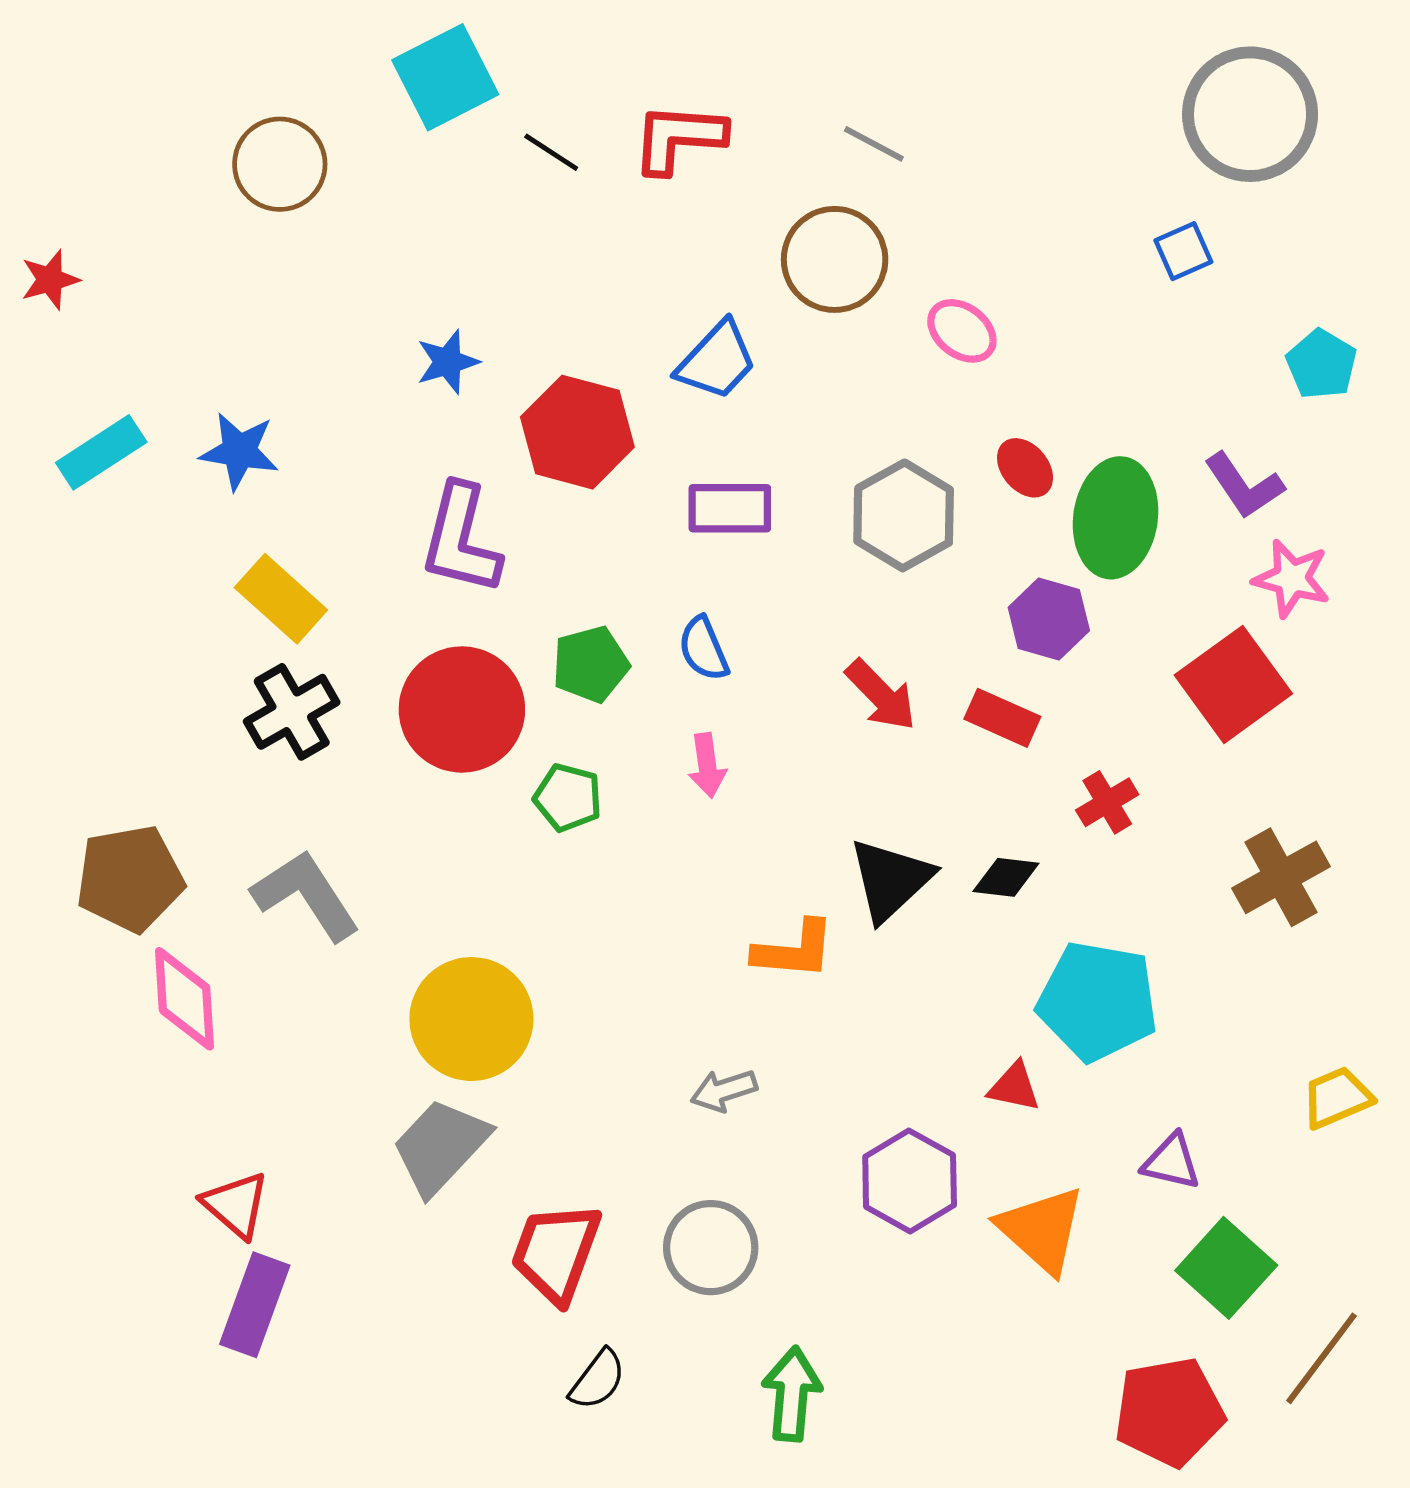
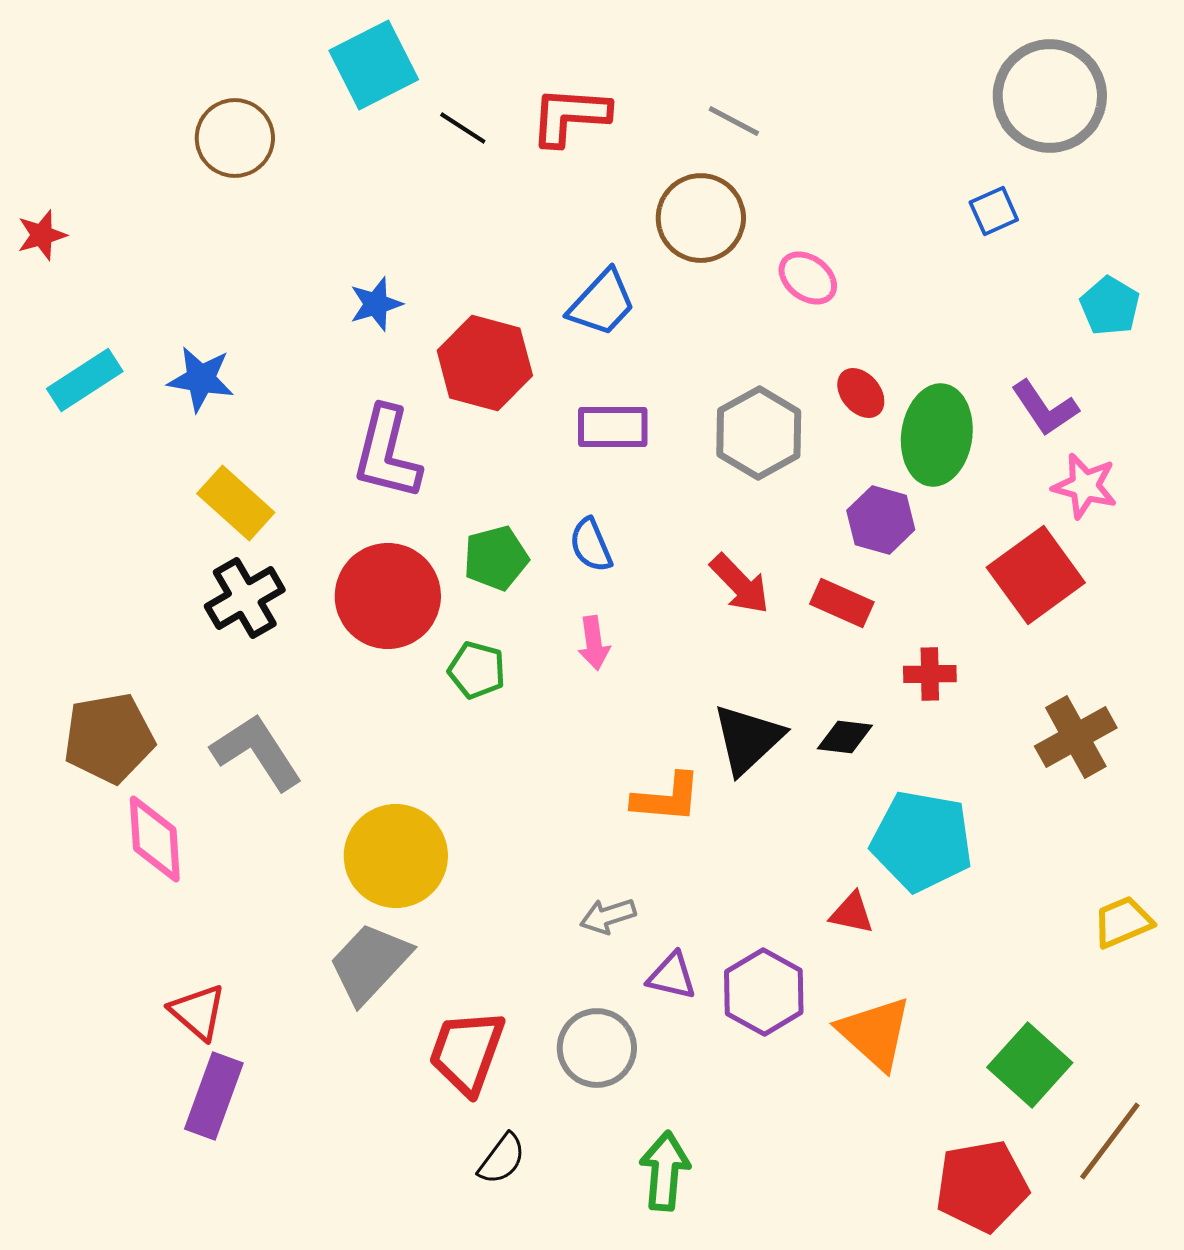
red cross: (1107, 802) -> (930, 674), turned 30
purple triangle: (1171, 1162) -> (672, 976), moved

